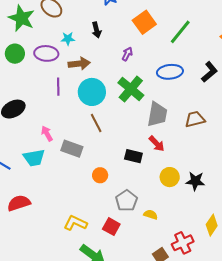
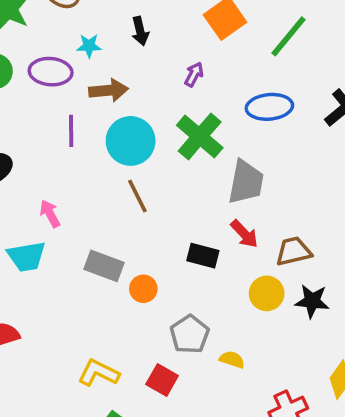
brown trapezoid: (195, 119) -> (294, 251), moved
gray rectangle: (72, 149) -> (104, 266), moved

